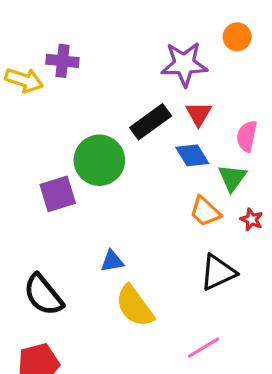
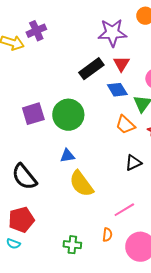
purple cross: (62, 61) -> (36, 31), turned -30
green circle: (99, 160) -> (68, 115), moved
black triangle: (218, 272) -> (133, 163), size x0.7

